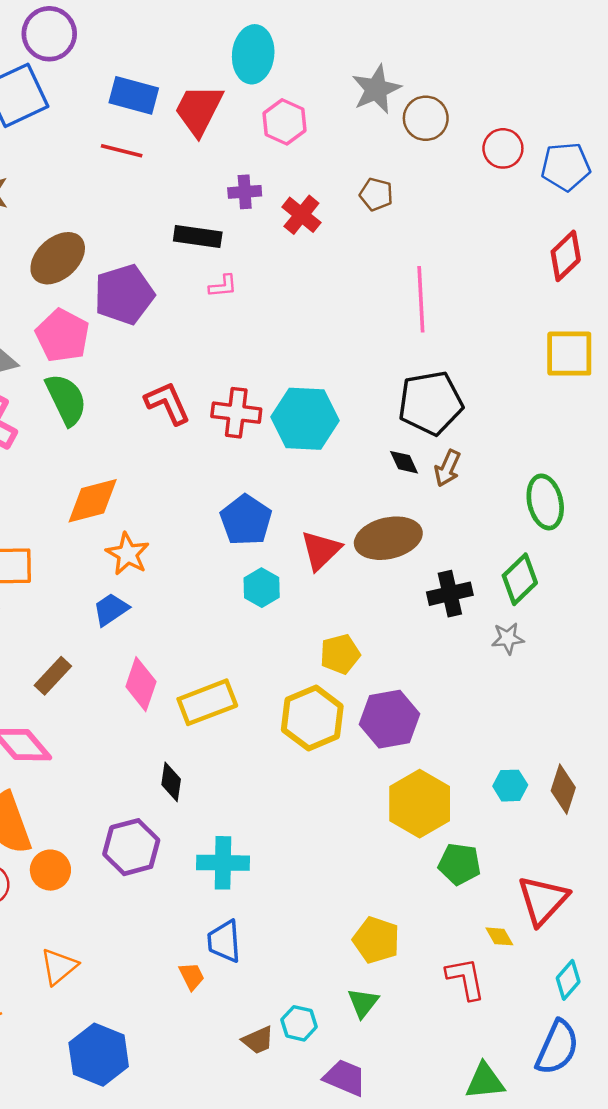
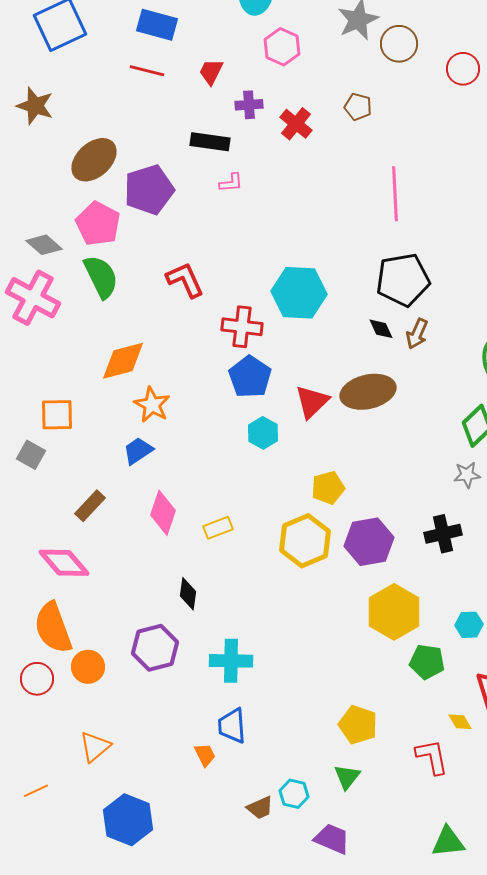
red trapezoid: (199, 110) -> (211, 72), moved, size x0.6
red cross: (236, 413) -> (242, 327), moved
black cross: (450, 594) -> (443, 534), moved
yellow rectangle: (207, 702) -> (218, 528), size x0.6
cyan hexagon: (510, 786) -> (469, 625), moved

